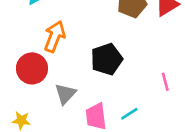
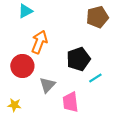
cyan line: (129, 114) -> (95, 78), moved

